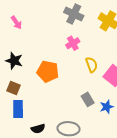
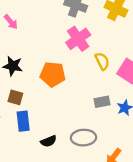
pink cross: (73, 43) -> (78, 39), size x1.5
gray rectangle: (88, 99) -> (102, 102), turned -64

